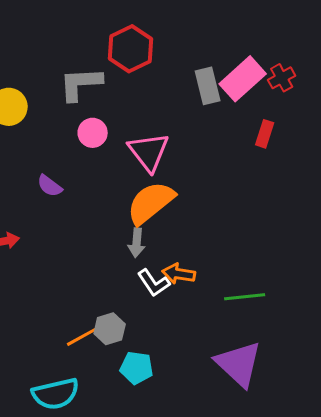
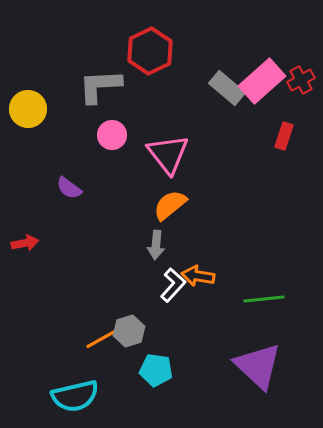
gray rectangle: (208, 86) -> (227, 88), turned -36
orange semicircle: (151, 203) -> (170, 205), size x0.7
white L-shape: (154, 283) -> (173, 285), turned -104

